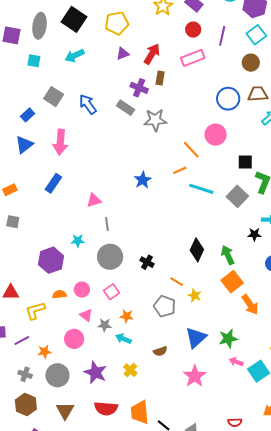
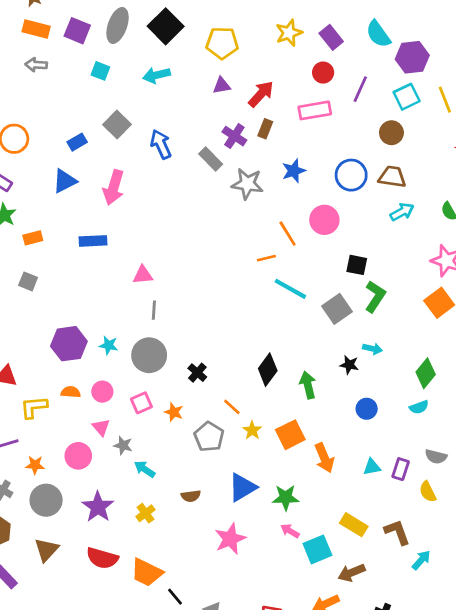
blue star: (143, 180) -> (294, 171), moved
blue rectangle: (53, 183) -> (93, 241), turned 42
cyan star: (78, 241) -> (109, 345), moved
orange square: (232, 282) -> (290, 435), moved
orange star: (127, 316) -> (174, 412), moved
orange trapezoid: (140, 412) -> (147, 572), turned -70

